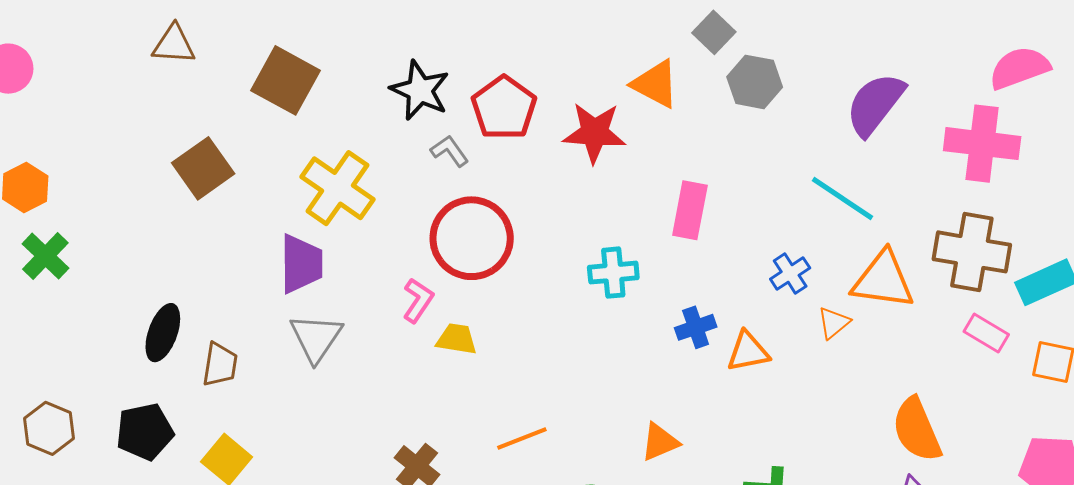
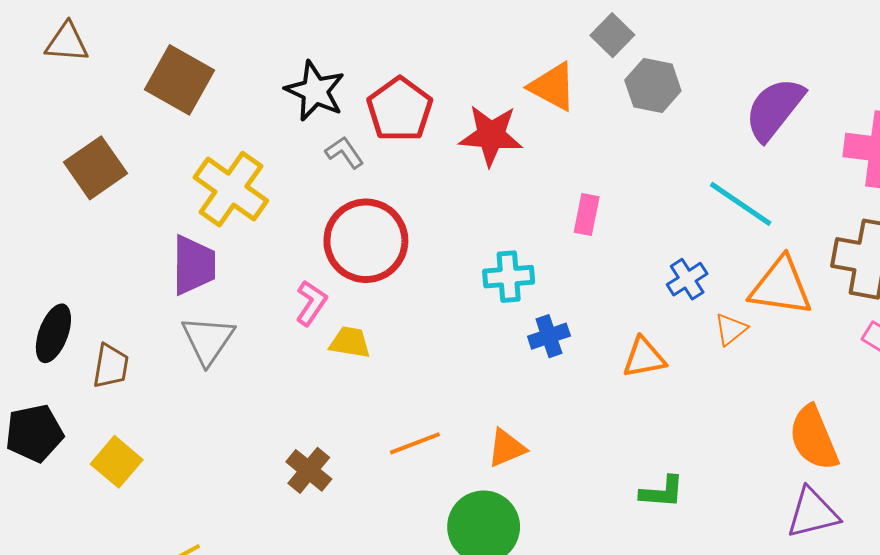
pink rectangle: (690, 210) -> (587, 215), size x0.7
blue cross: (696, 327) -> (549, 336), moved
orange triangle: (660, 442) -> (507, 448), moved

